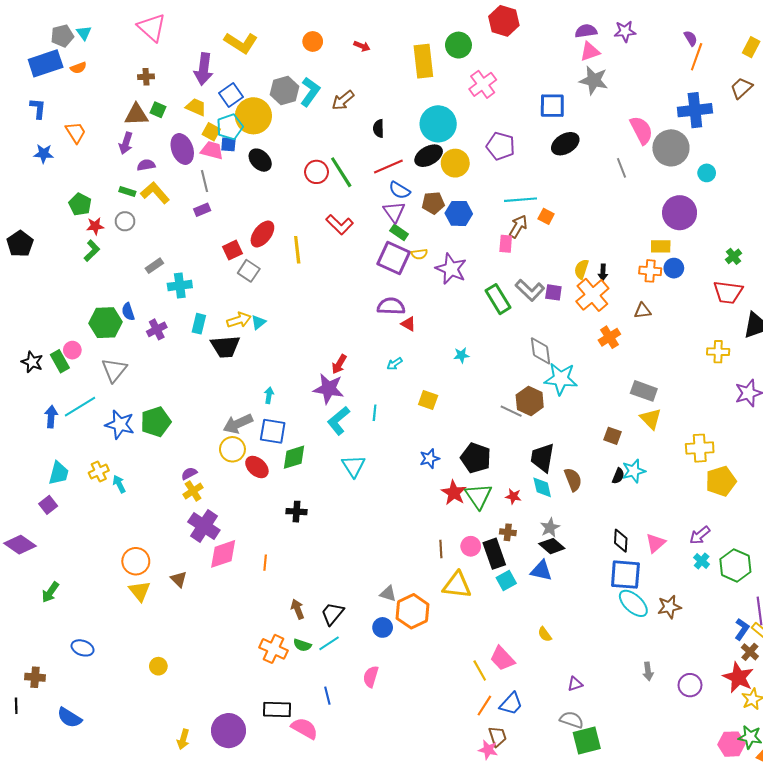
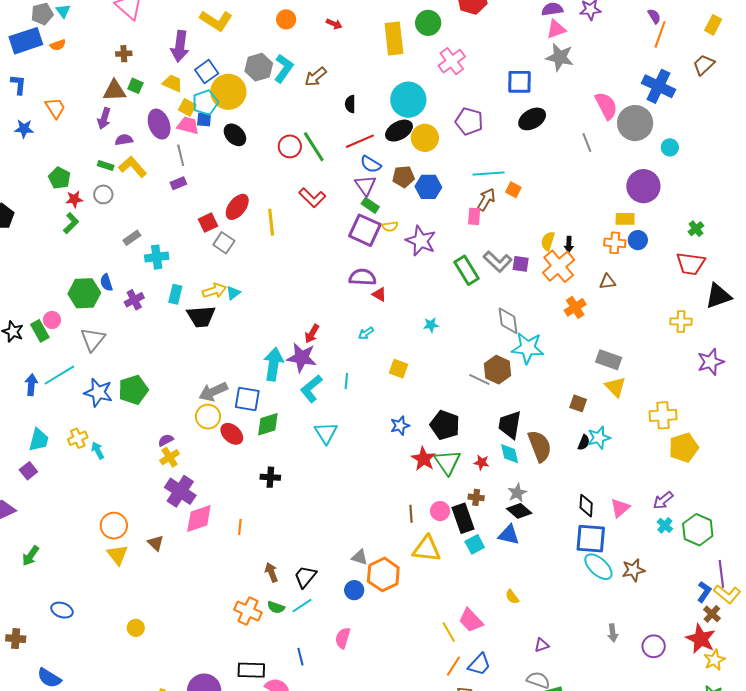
blue cross: (695, 110) -> (658, 86), turned 32
cyan arrow: (269, 395) -> (274, 364), moved, size x2.0
brown semicircle: (573, 480) -> (540, 446), size x1.4

